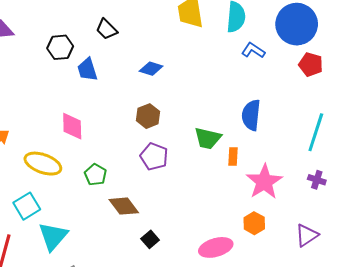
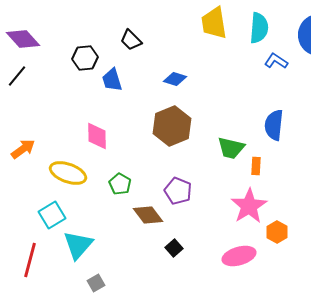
brown hexagon: (148, 116) -> (172, 126), size x1.6
purple pentagon: (154, 156) -> (178, 191), moved
pink star: (264, 182) -> (249, 206), moved

